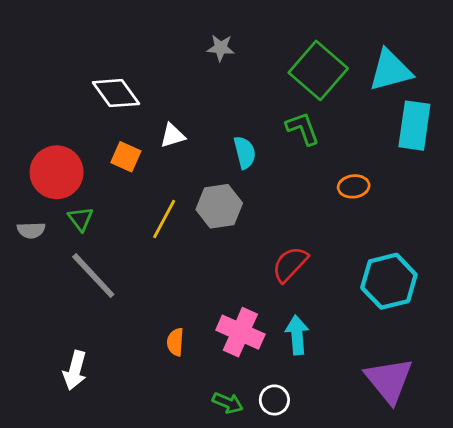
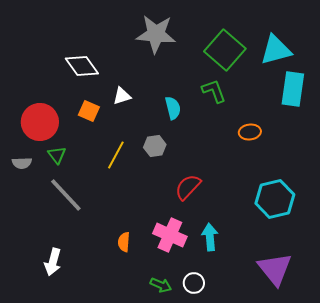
gray star: (221, 48) -> (156, 34), size x2.0
gray hexagon: (219, 206) -> (155, 146), size x0.7
red semicircle: (290, 264) -> (188, 187), moved

